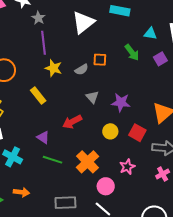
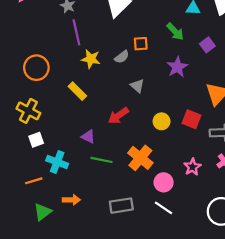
purple square: (160, 59) -> (207, 45), moved
purple star: (121, 102) -> (177, 67), moved, turned -30
pink star: (127, 167) -> (192, 167), moved

